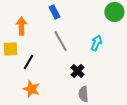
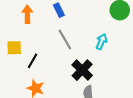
orange arrow: (21, 26) -> (27, 14), moved
black cross: (77, 71) -> (82, 70), size x1.5

